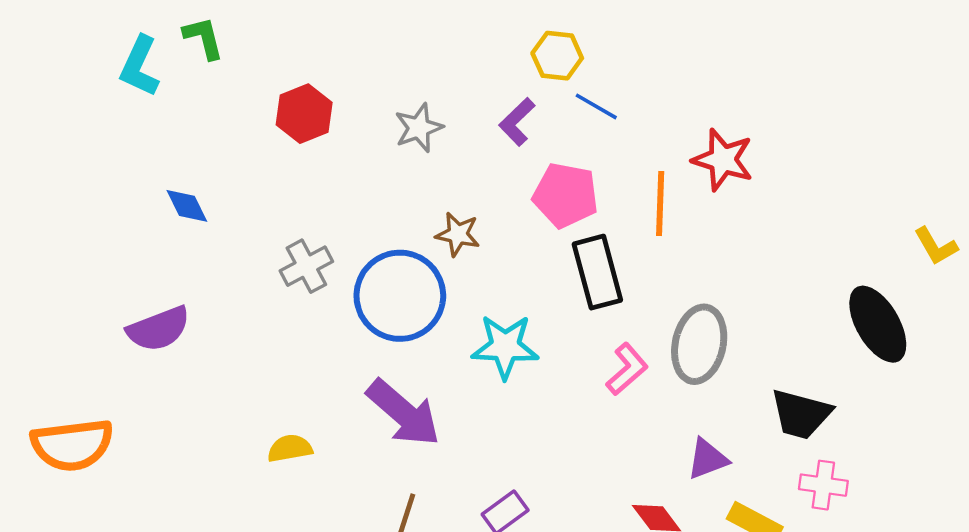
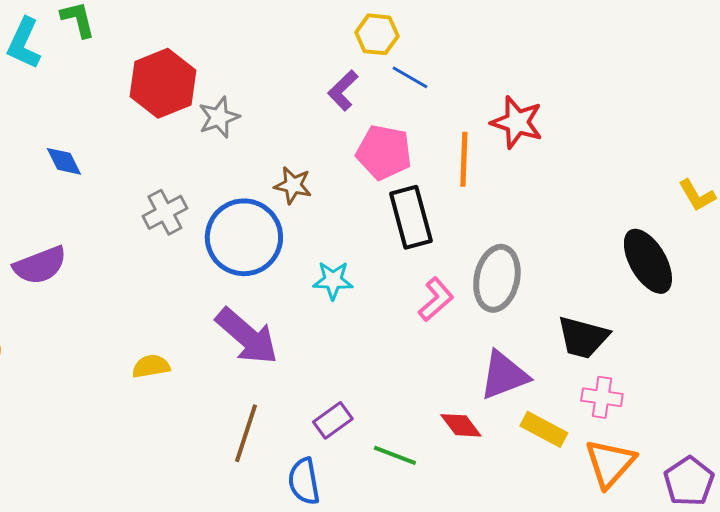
red hexagon: (304, 114) -> (163, 83), size x1.4
gray star: (419, 128) -> (219, 117), moved
cyan star: (505, 347) -> (333, 280), size x0.7
purple triangle: (707, 459) -> (504, 375), size x1.4

